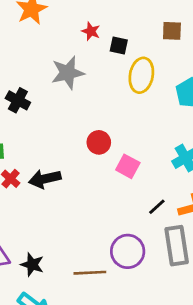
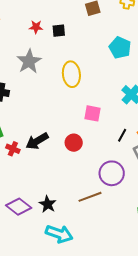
yellow ellipse: (141, 75) -> (71, 74), moved
red circle: (99, 142) -> (74, 143), moved
black star: (32, 265) -> (48, 204), turned 30

